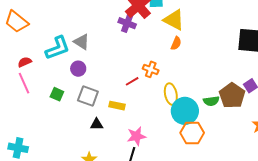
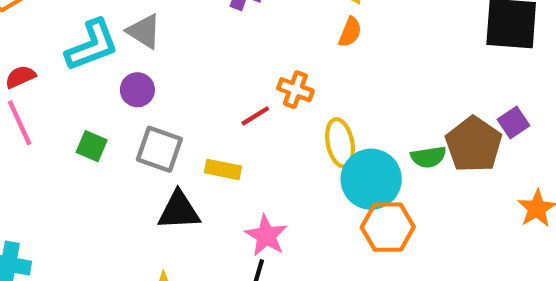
black triangle: (97, 124) -> (179, 211), size x1.5
pink star: (136, 136) -> (266, 236), turned -30

